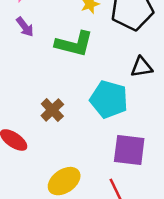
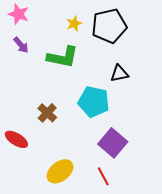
purple square: (129, 150) -> (113, 143), turned 36

